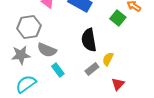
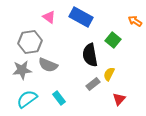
green square: (118, 18) -> (113, 40), moved
cyan rectangle: (58, 70) -> (59, 98), moved

